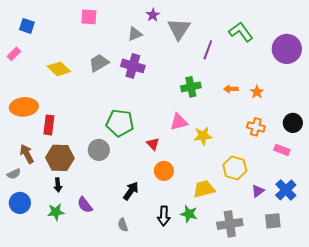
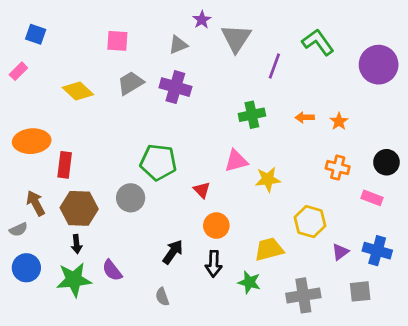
pink square: (89, 17) -> (117, 41), moved
blue cross: (286, 190) -> (377, 251), turned -30
green star: (56, 212) -> (74, 280), size x1.5
black arrow: (164, 216) -> (214, 264), moved

